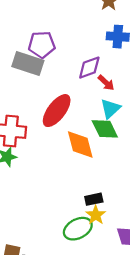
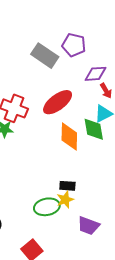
purple pentagon: (42, 45) -> (74, 45), moved

